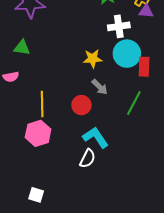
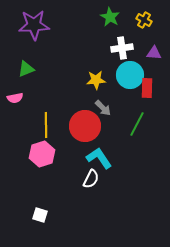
purple triangle: (146, 11) -> (154, 53), moved
green triangle: (22, 48) -> (26, 69), turned -30
red circle: (81, 105) -> (85, 126), size x1.6

